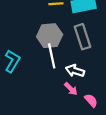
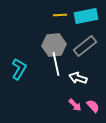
gray rectangle: (82, 37) -> (85, 46), turned 70
pink arrow: (71, 89) -> (75, 105), moved

